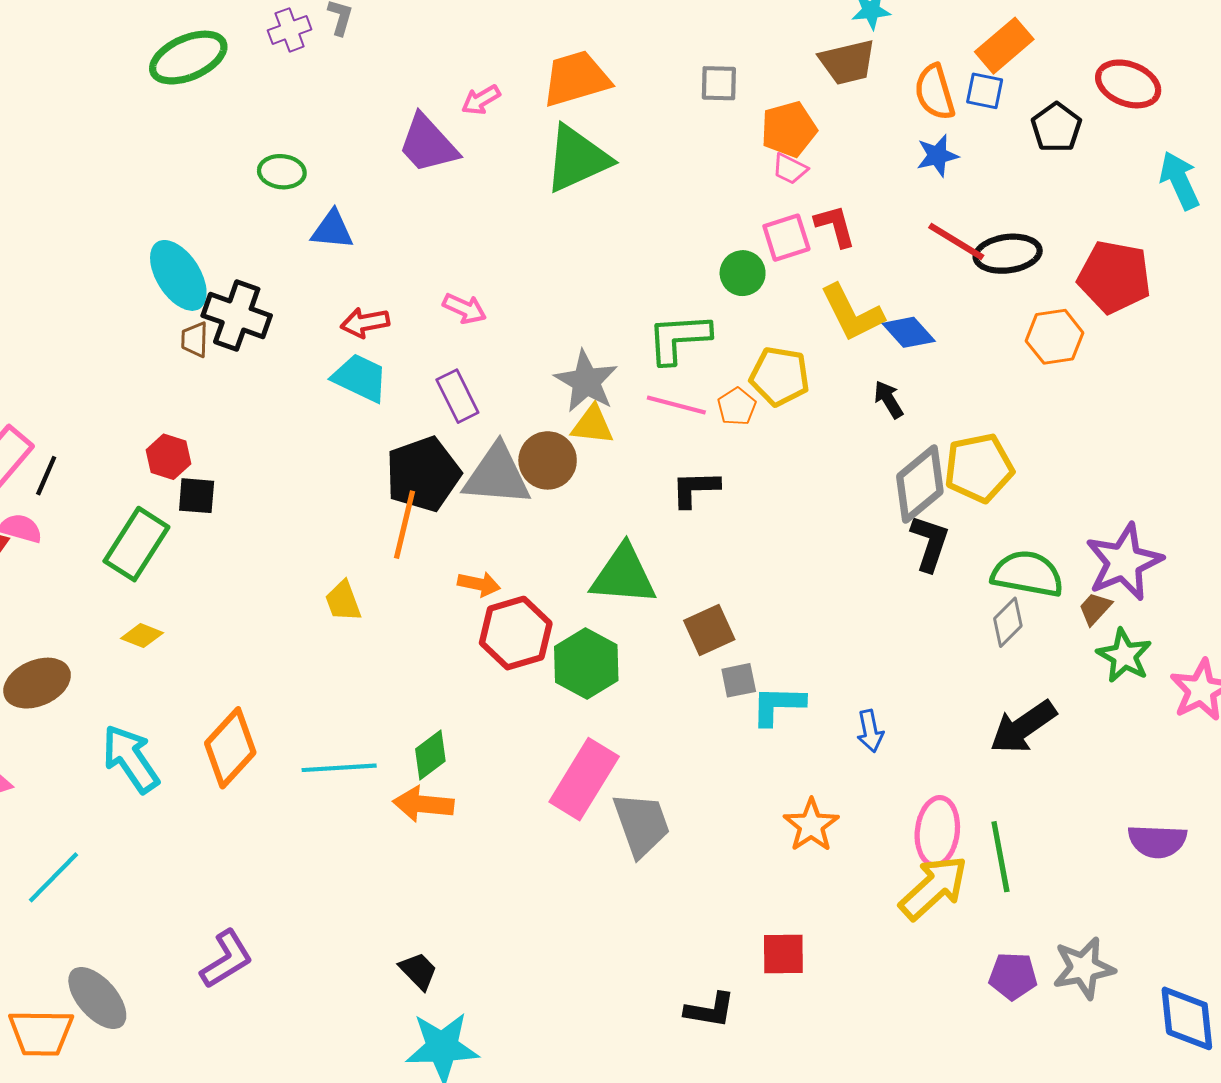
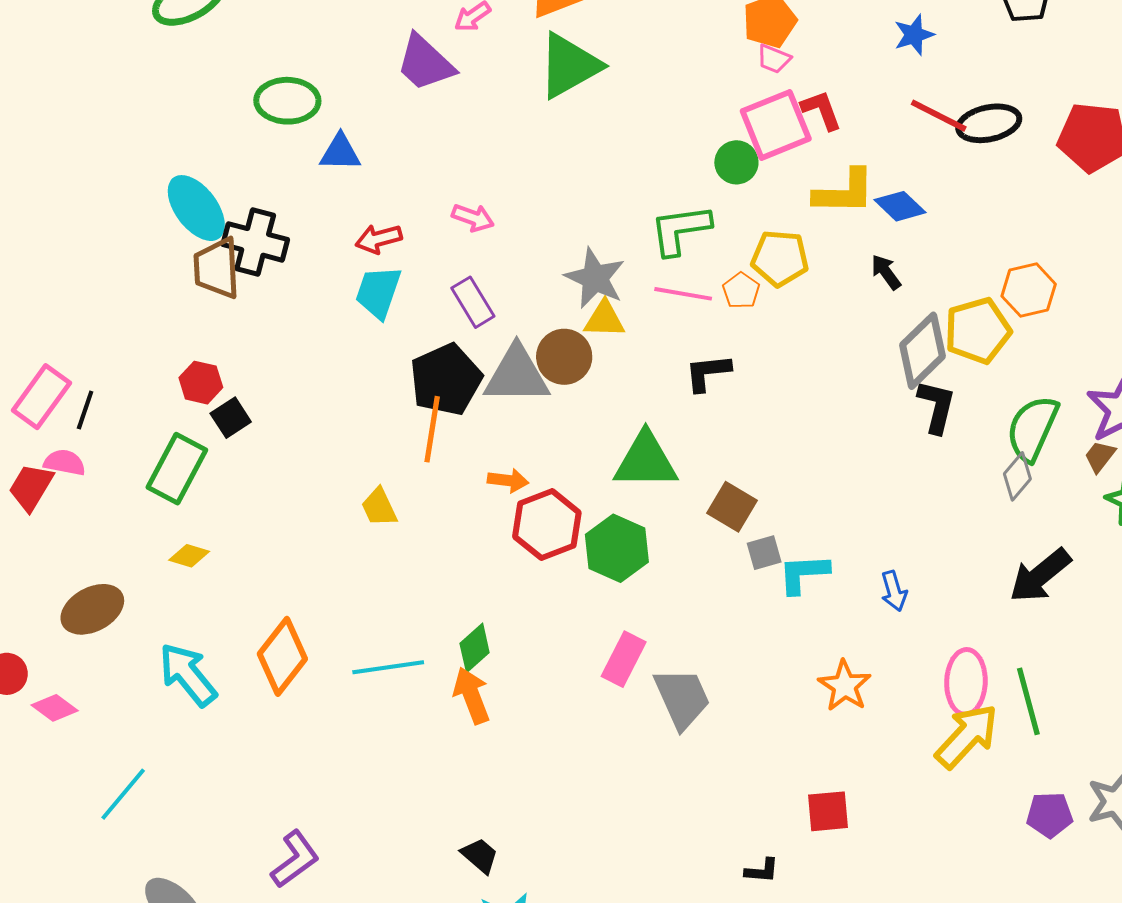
green ellipse: (282, 172) -> (287, 101), size x1.4
pink square: (786, 238) -> (776, 125), size x1.5
yellow L-shape: (852, 313) -> (844, 192), turned -58
orange hexagon: (1055, 337) -> (1029, 290), moved
brown trapezoid: (195, 340) -> (217, 268), size x1.8
cyan trapezoid: (360, 378) -> (378, 292), turned -92
black square: (197, 496) -> (231, 418), turned -33
green semicircle: (1027, 574) -> (1032, 428), turned -72
brown square: (709, 630) -> (732, 507), turned -30
pink rectangle: (584, 779) -> (624, 659), size x0.7
orange arrow: (423, 804) -> (472, 696), turned 68
black L-shape: (710, 1010) -> (762, 871), size x0.7

